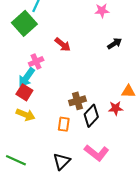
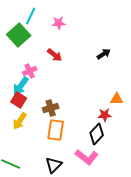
pink star: (102, 11) -> (59, 23), moved
brown cross: (77, 101) -> (51, 108), moved
yellow arrow: (25, 115) -> (20, 121), turned 102
black diamond: (91, 116) -> (97, 134), moved
orange rectangle: (64, 124) -> (56, 130), size x1.5

